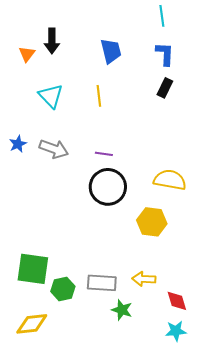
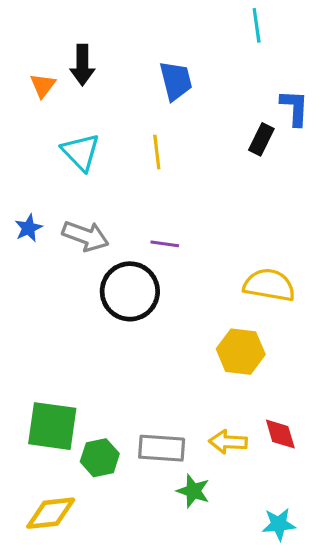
blue L-shape: (165, 54) -> (295, 108), moved
black circle: (108, 187) -> (130, 291), moved
red diamond: (177, 301) -> (280, 434), moved

